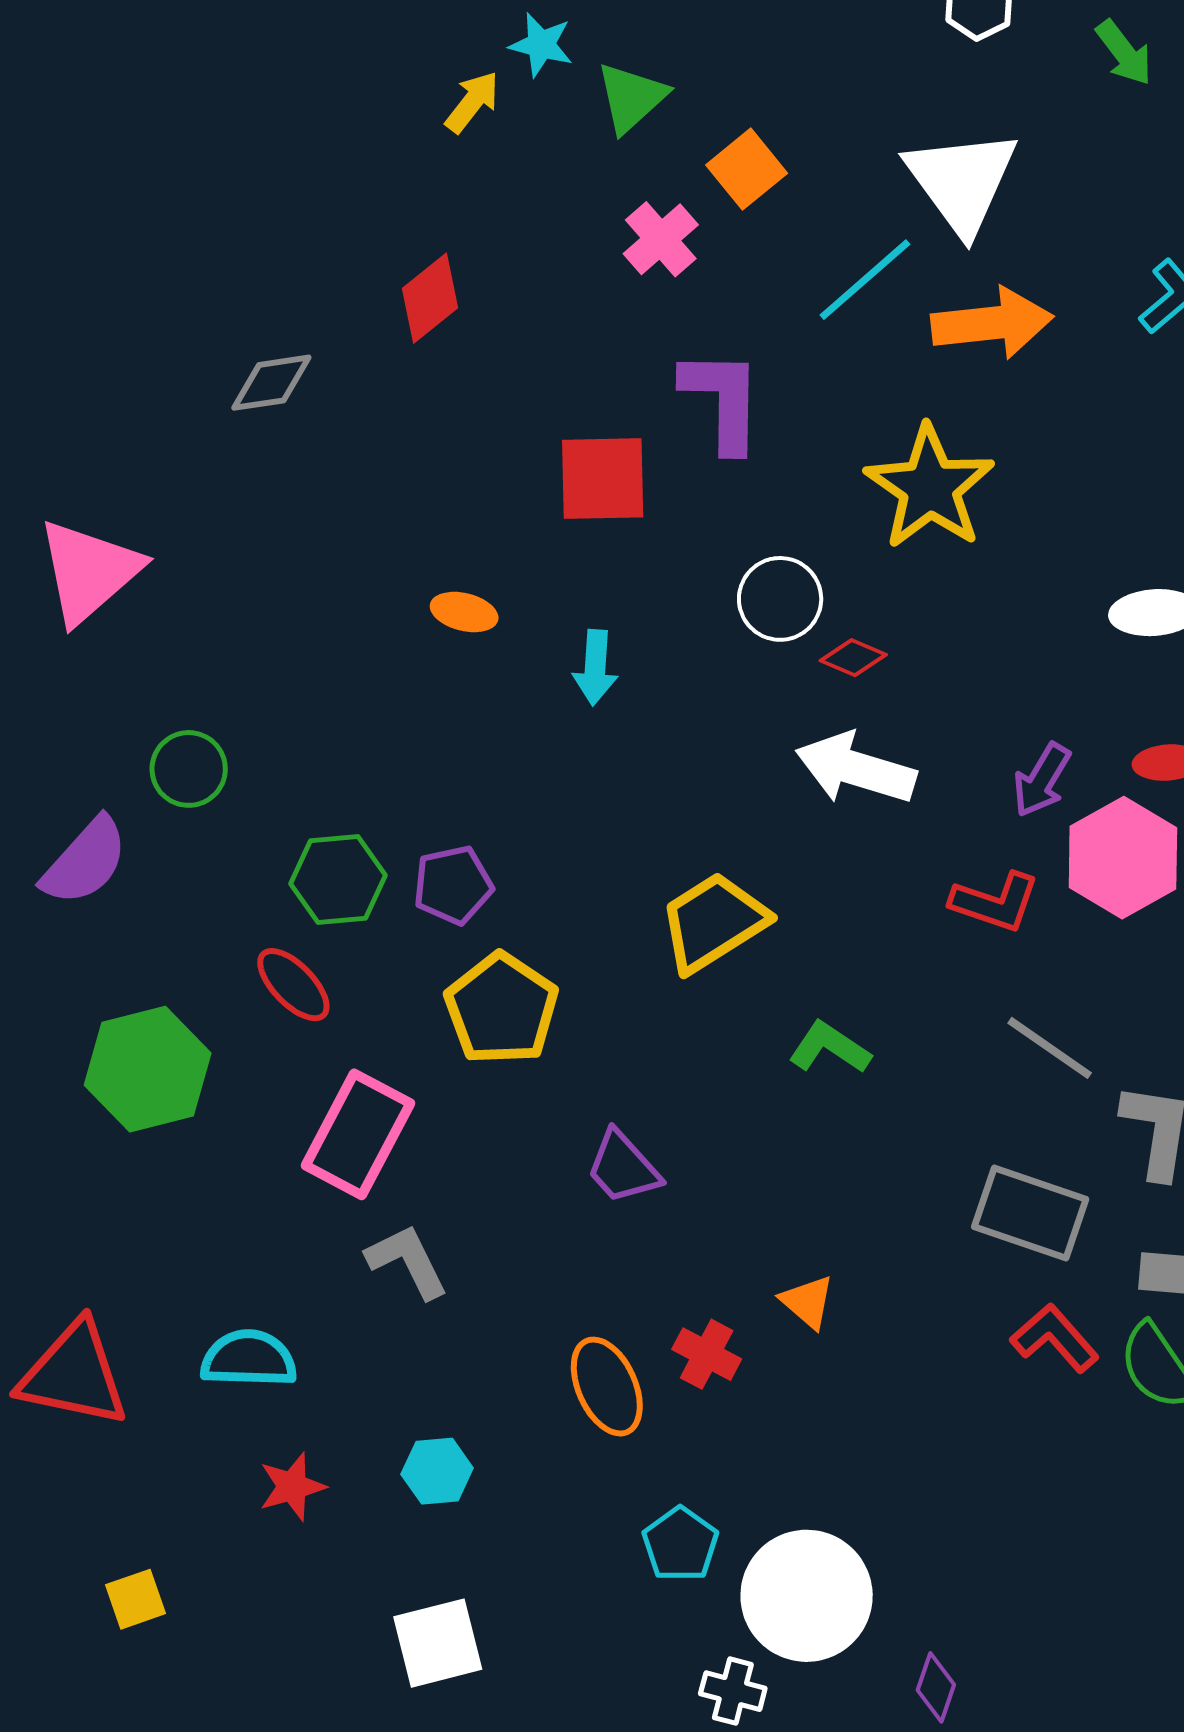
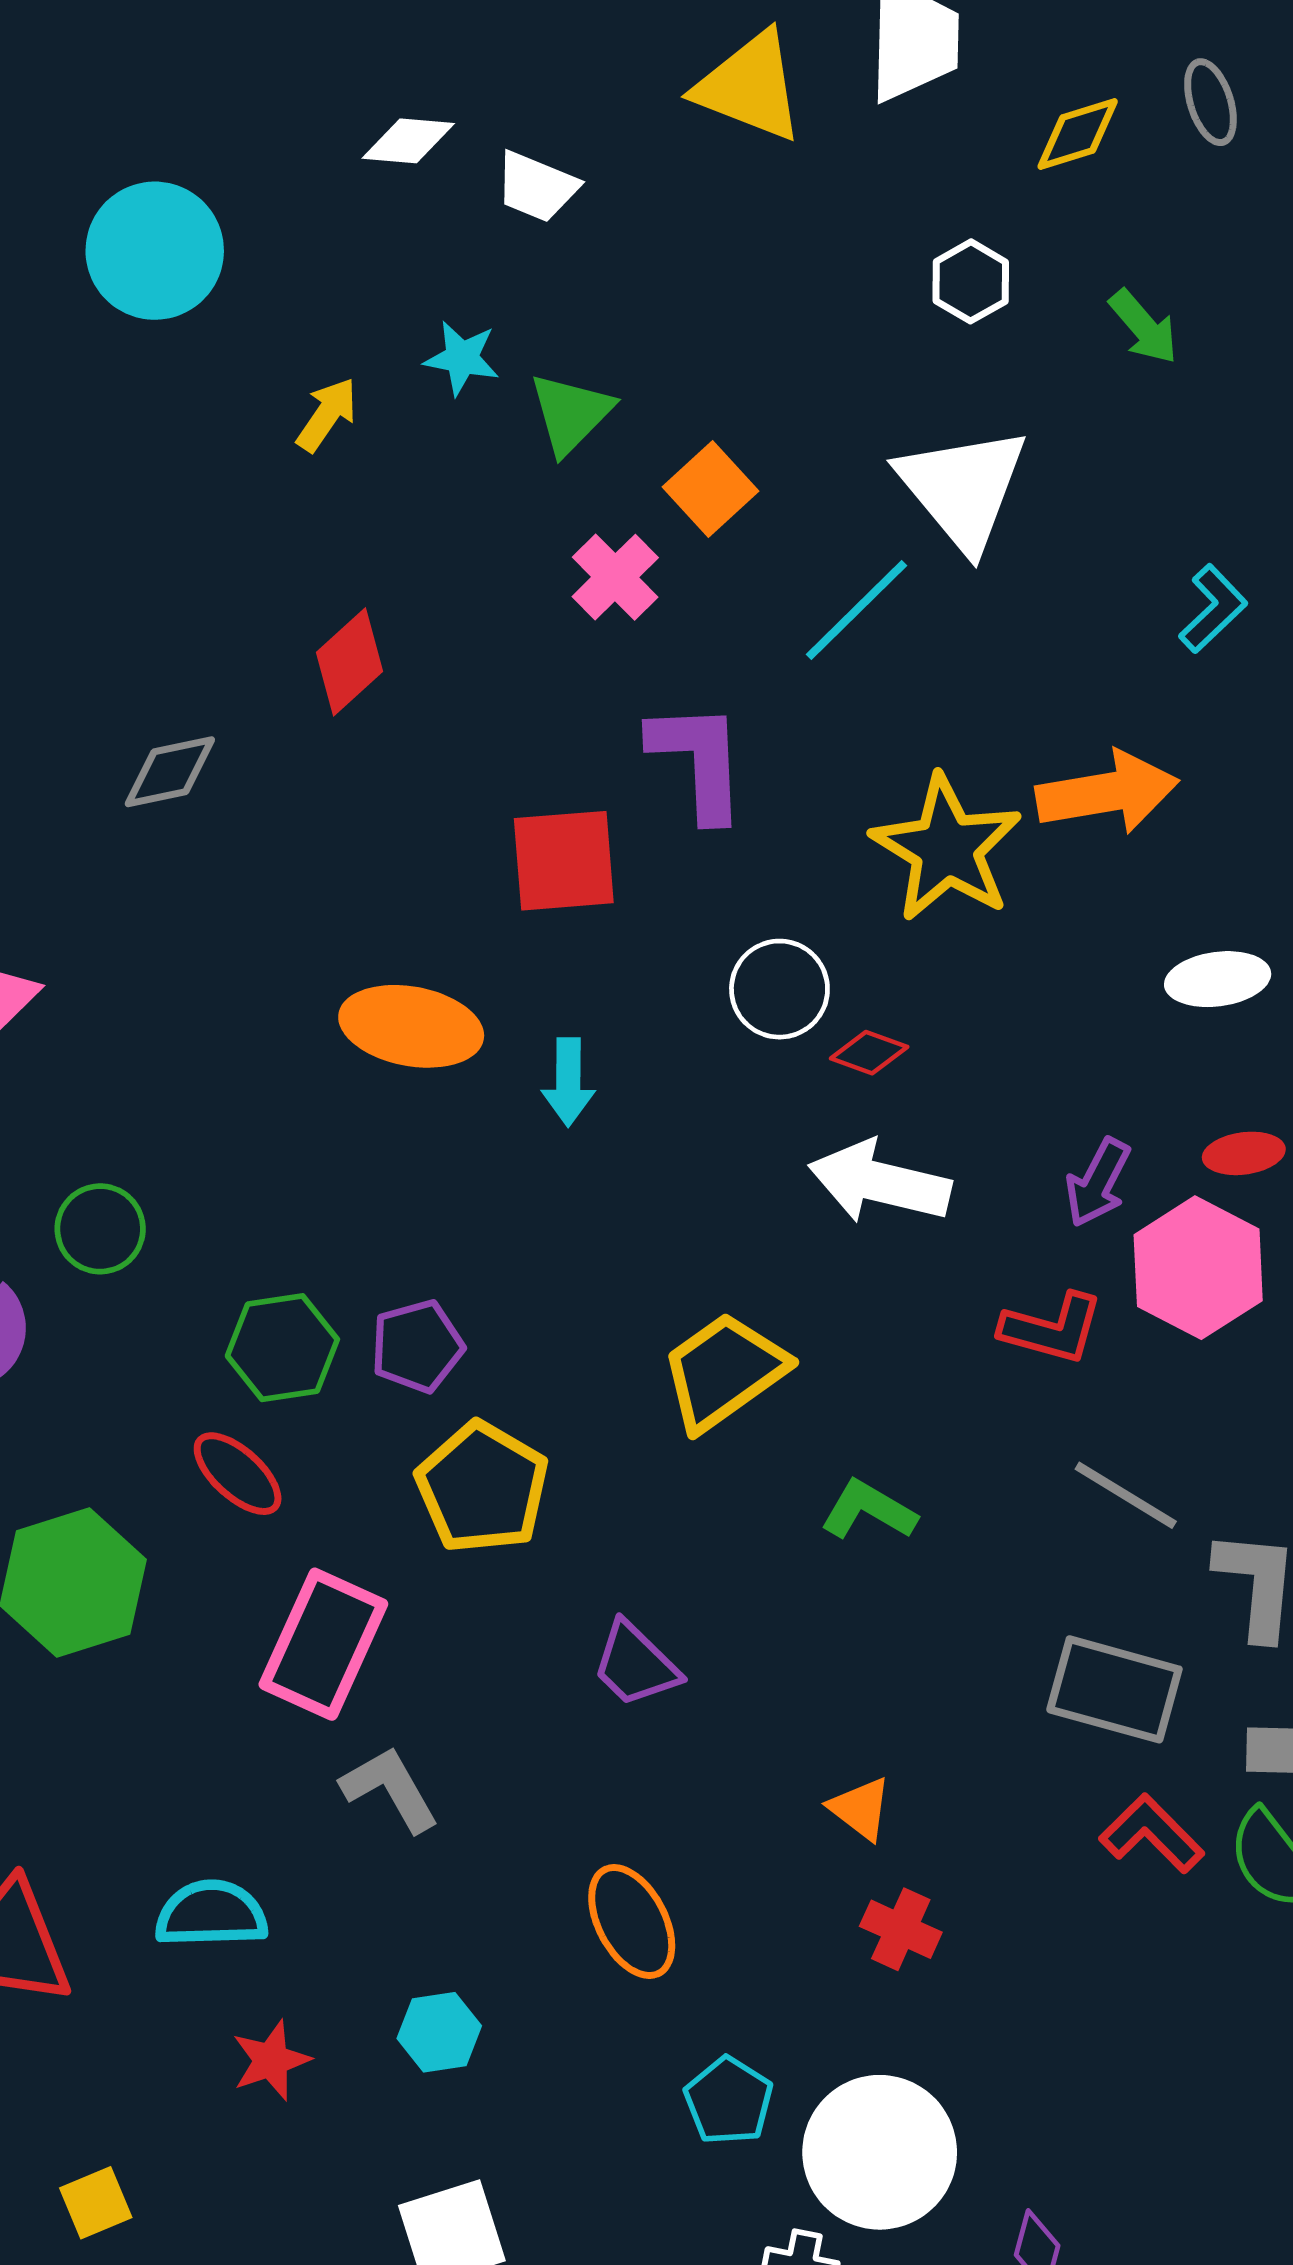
yellow arrow: (472, 102) -> (327, 415), moved
orange arrow: (992, 323) -> (1107, 792), moved
orange ellipse: (464, 612) -> (411, 1026), size x1.8
red cross: (707, 1354) -> (901, 1929), moved

